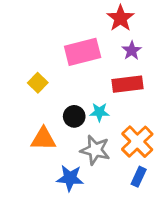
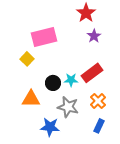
pink rectangle: (83, 52) -> (44, 37), moved
red rectangle: (127, 84) -> (92, 73), moved, turned -30
orange cross: (137, 142) -> (98, 101), size x0.7

